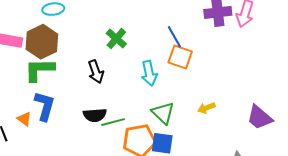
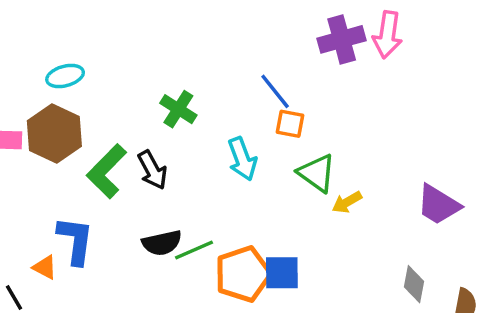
orange square: (180, 57) -> (290, 124), size x0.7
green L-shape: (39, 70) -> (107, 171), moved, turned -36
green triangle: (163, 113) -> (317, 173), moved

